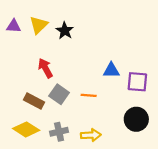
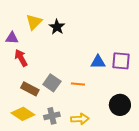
purple triangle: (14, 26) -> (12, 38), moved
red arrow: (45, 68) -> (21, 58), moved
purple square: (137, 82) -> (121, 61), moved

